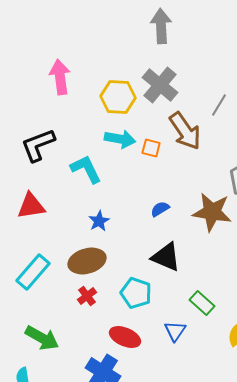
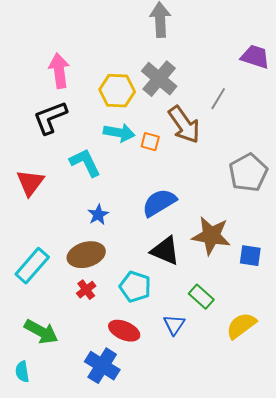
black L-shape: (38, 145) -> (50, 118), moved
red triangle: (31, 206) -> (30, 183), moved, turned -44
blue semicircle: (160, 209) -> (159, 203), size x1.8
brown star: (212, 212) -> (211, 236), moved

